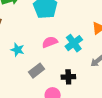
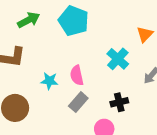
pink semicircle: (50, 42) -> (77, 75), moved, turned -70

